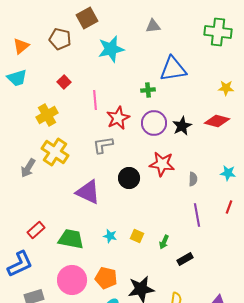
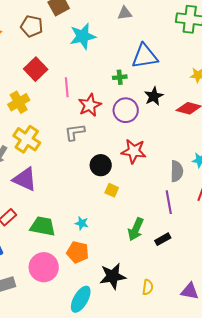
red square: (64, 82) -> (36, 69), size x1.6
black star: (182, 126) -> (154, 96), moved
gray semicircle: (193, 179) -> (177, 171), moved, size x1.5
purple triangle: (88, 192) -> (25, 179), moved
yellow square: (137, 236) -> (112, 190), moved
green arrow: (164, 242) -> (136, 229), size x1.6
black rectangle: (185, 259) -> (163, 239), moved
orange pentagon: (106, 278) -> (78, 252), moved

